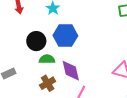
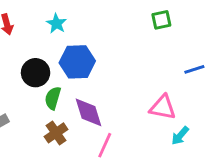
green semicircle: (47, 59) -> (53, 98), turned -70

